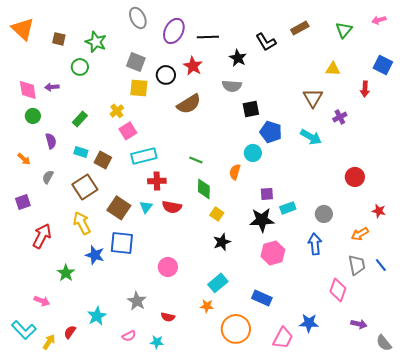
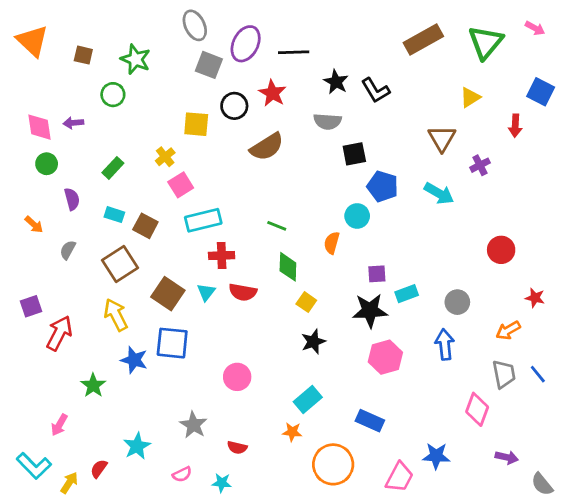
pink arrow: (379, 20) -> (535, 28), turned -136
brown rectangle: (300, 28) -> (423, 40), size x1.5
green triangle: (344, 30) -> (486, 42), size x1.5
black L-shape: (266, 42) -> (375, 90), moved
gray square: (136, 62) -> (209, 65), moved
yellow triangle: (333, 69) -> (470, 97), turned -35
purple square: (23, 202) -> (31, 306), moved
pink arrow: (42, 301) -> (59, 425), turned 98

